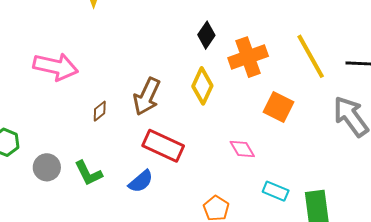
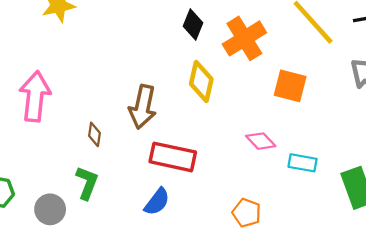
pink arrow: (56, 67) -> (35, 96), turned -84
brown diamond: (100, 111) -> (94, 134), turned -30
green L-shape: (88, 173) -> (87, 183), moved, turned -120
cyan rectangle: (276, 191) -> (303, 163), moved

